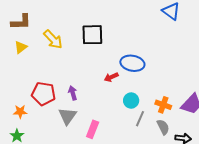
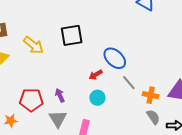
blue ellipse: (132, 63) -> (115, 58), turned 40
cyan circle: (131, 101) -> (97, 98), moved
gray line: (140, 119) -> (129, 83), moved, turned -56

